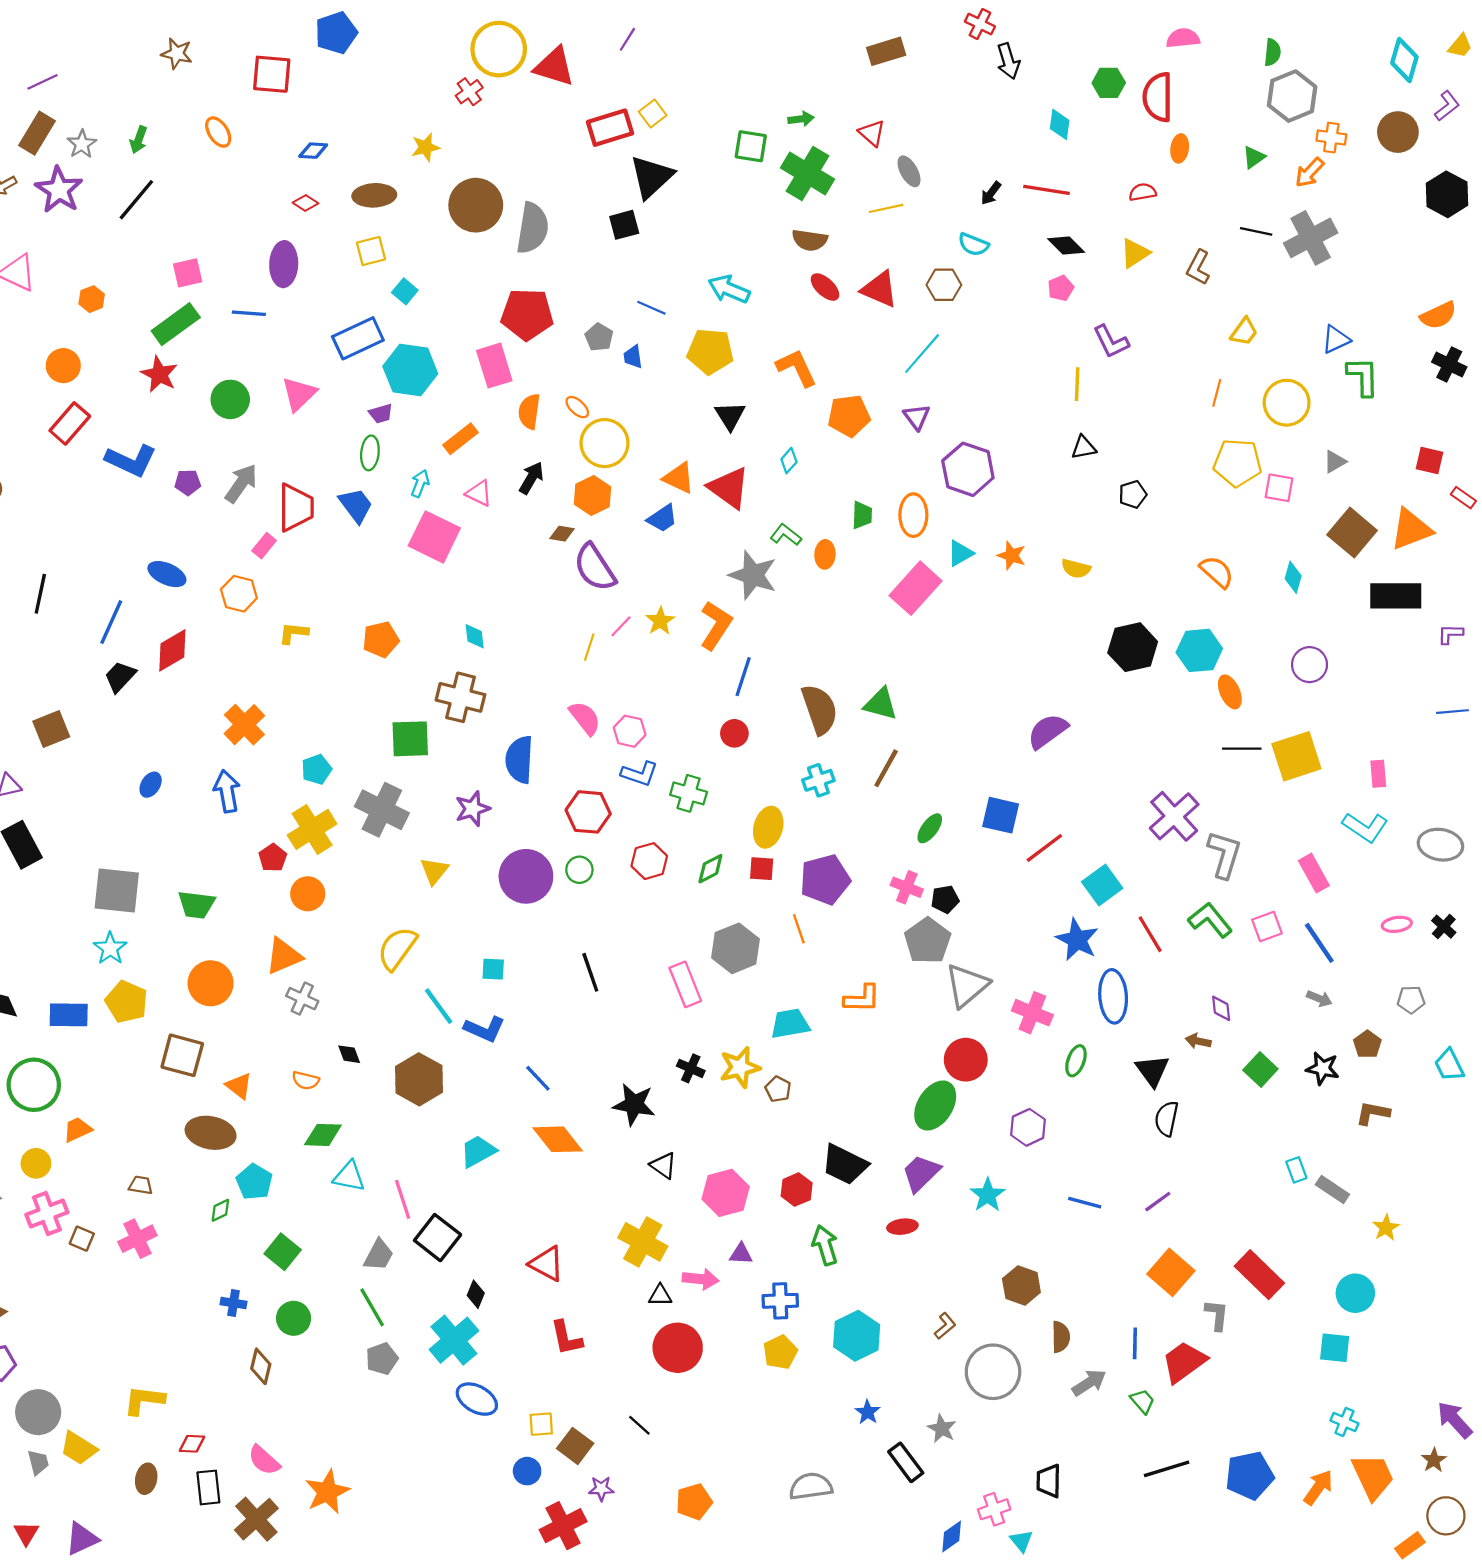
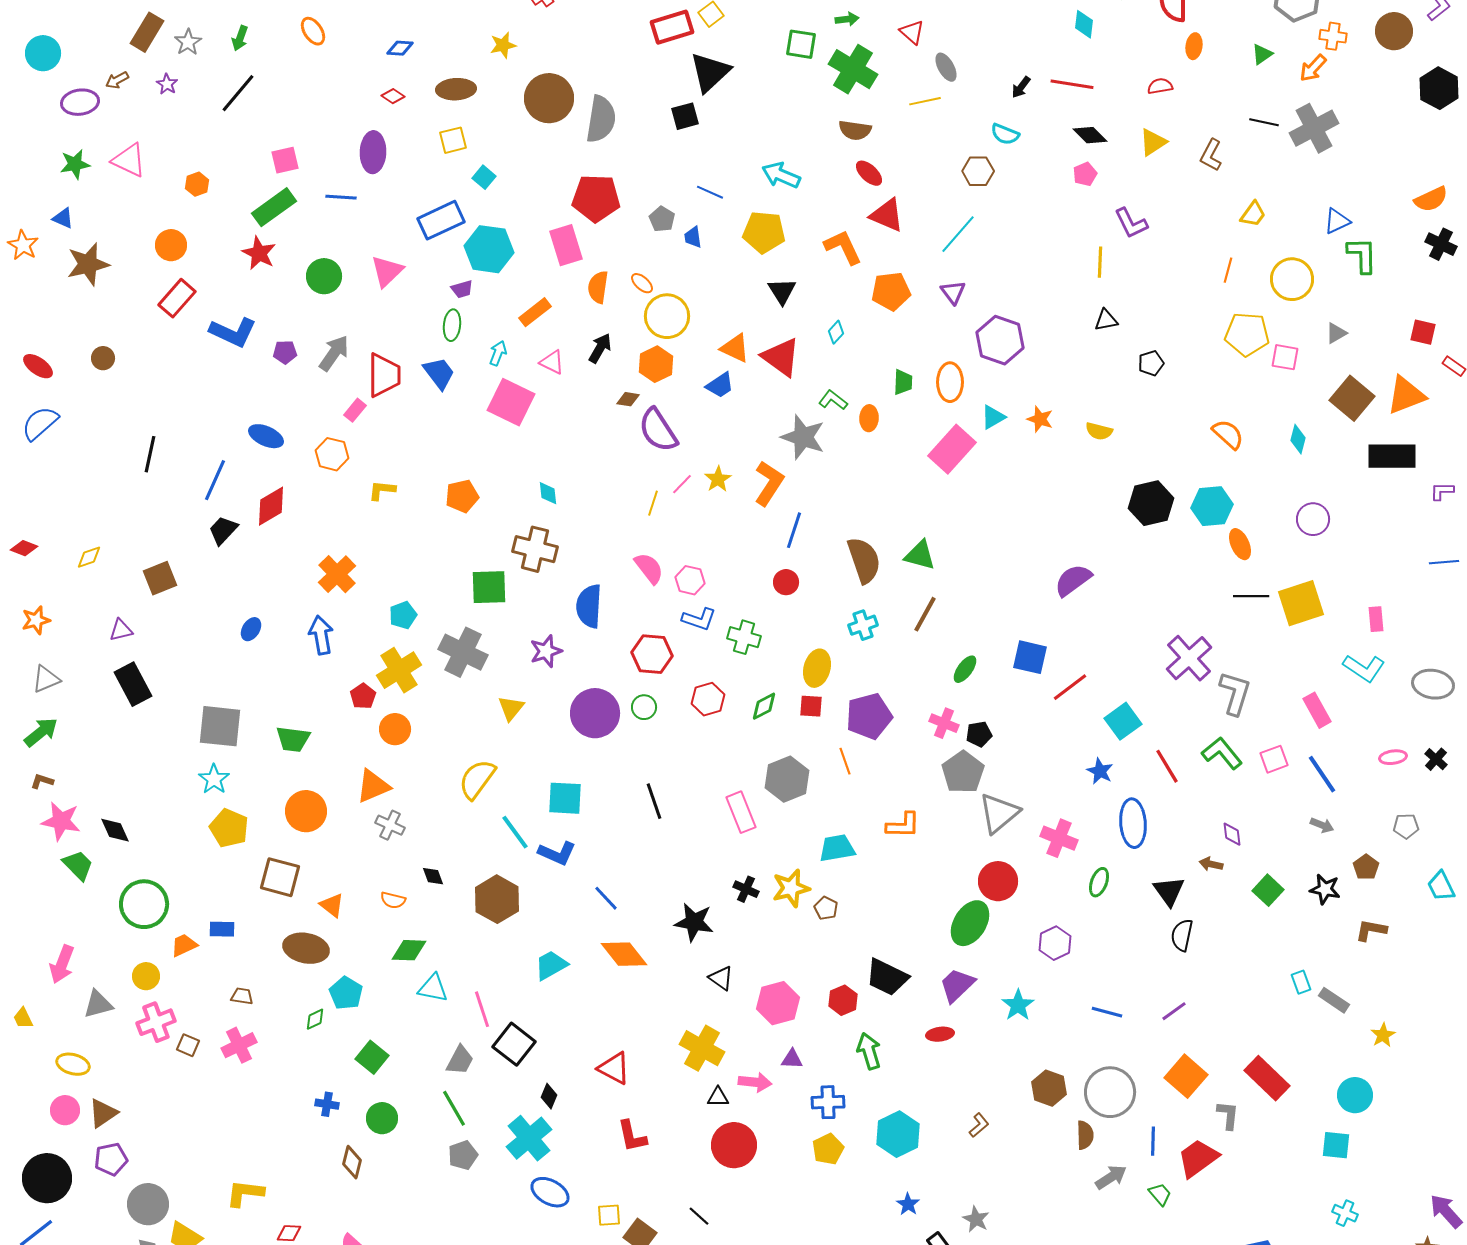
purple star: (59, 190) -> (167, 84), size x0.5
red triangle: (880, 289) -> (887, 215), moved
blue star: (1077, 940) -> (1100, 771), size x0.7
cyan square: (493, 969) -> (565, 798), size x1.6
blue rectangle: (69, 1015) -> (222, 929), moved, size x0.7
gray circle: (993, 1372) -> (1110, 1092), moved

